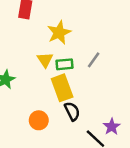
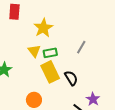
gray line: (94, 60) -> (81, 47), moved
black semicircle: (72, 111) -> (71, 78), moved

